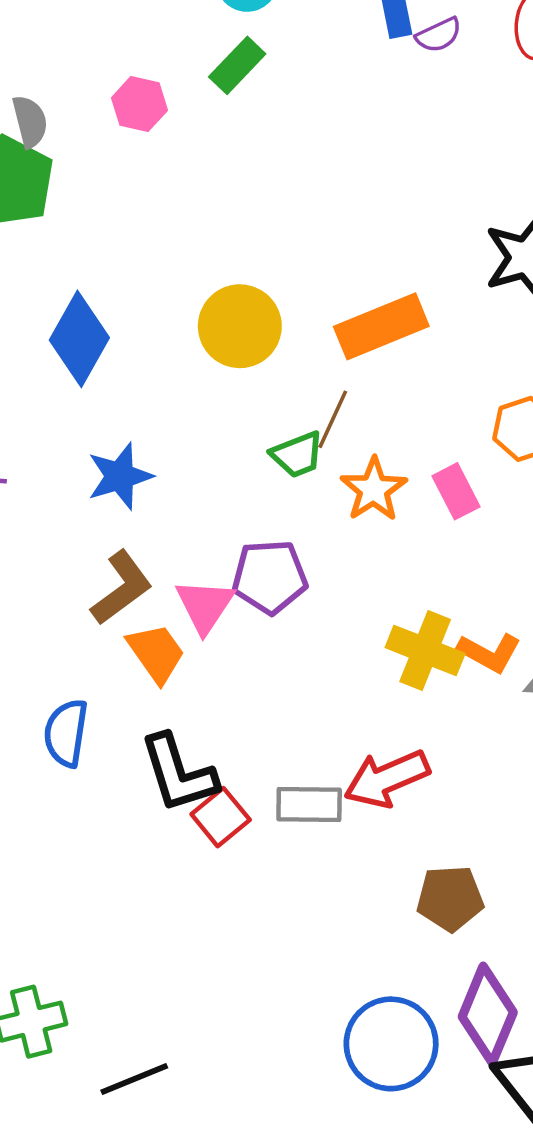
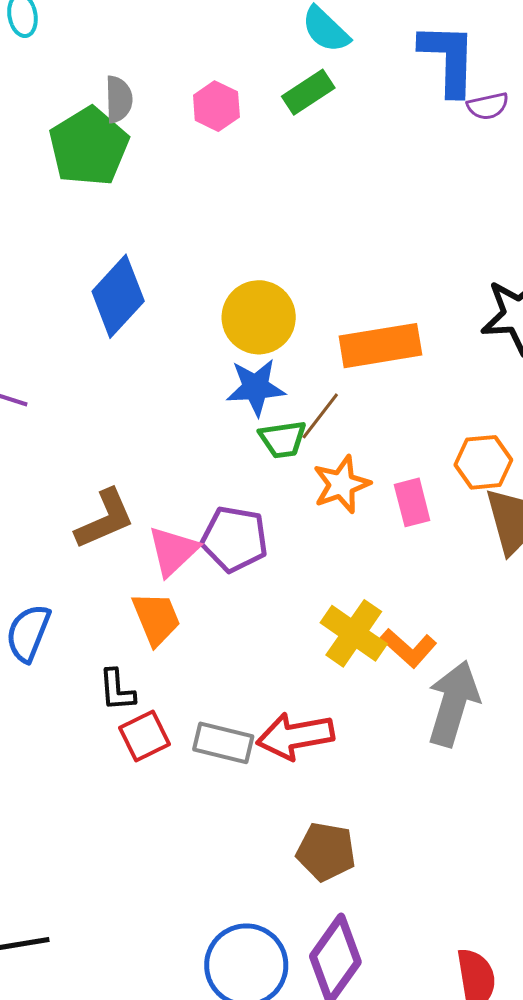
blue star: (120, 476) -> (256, 387), moved
orange trapezoid: (156, 653) -> (156, 619), moved
black L-shape: (178, 773) -> (117, 690), size x0.6

